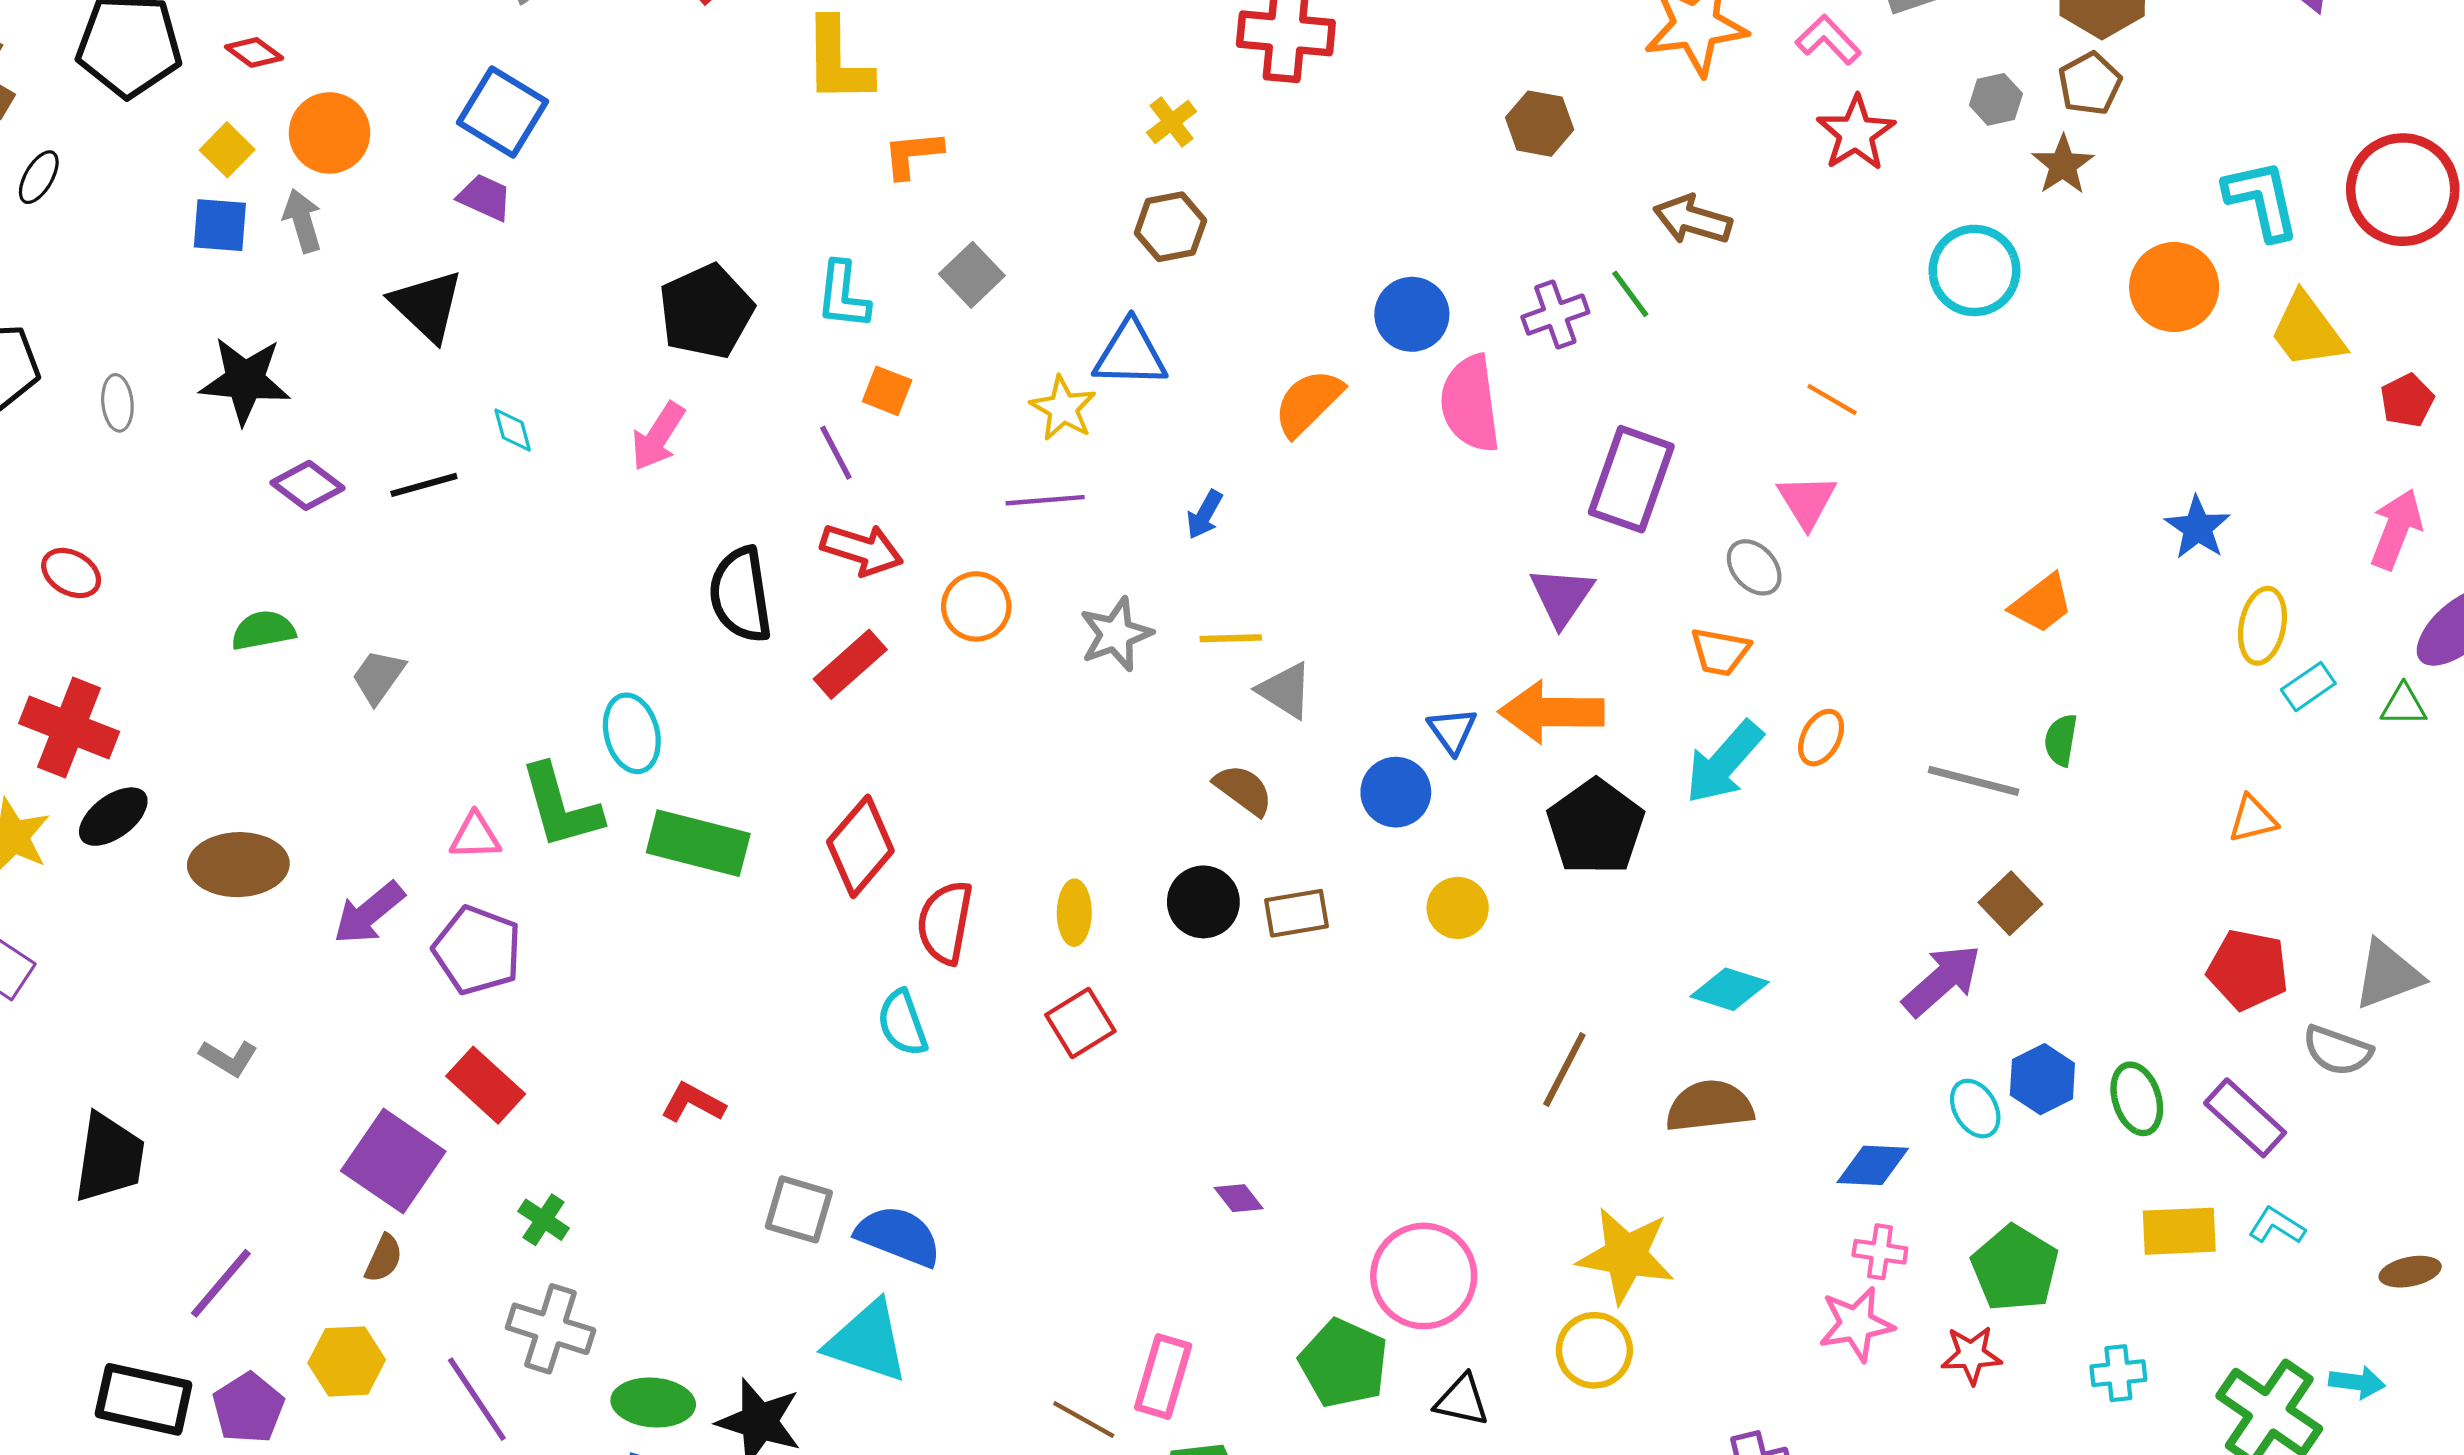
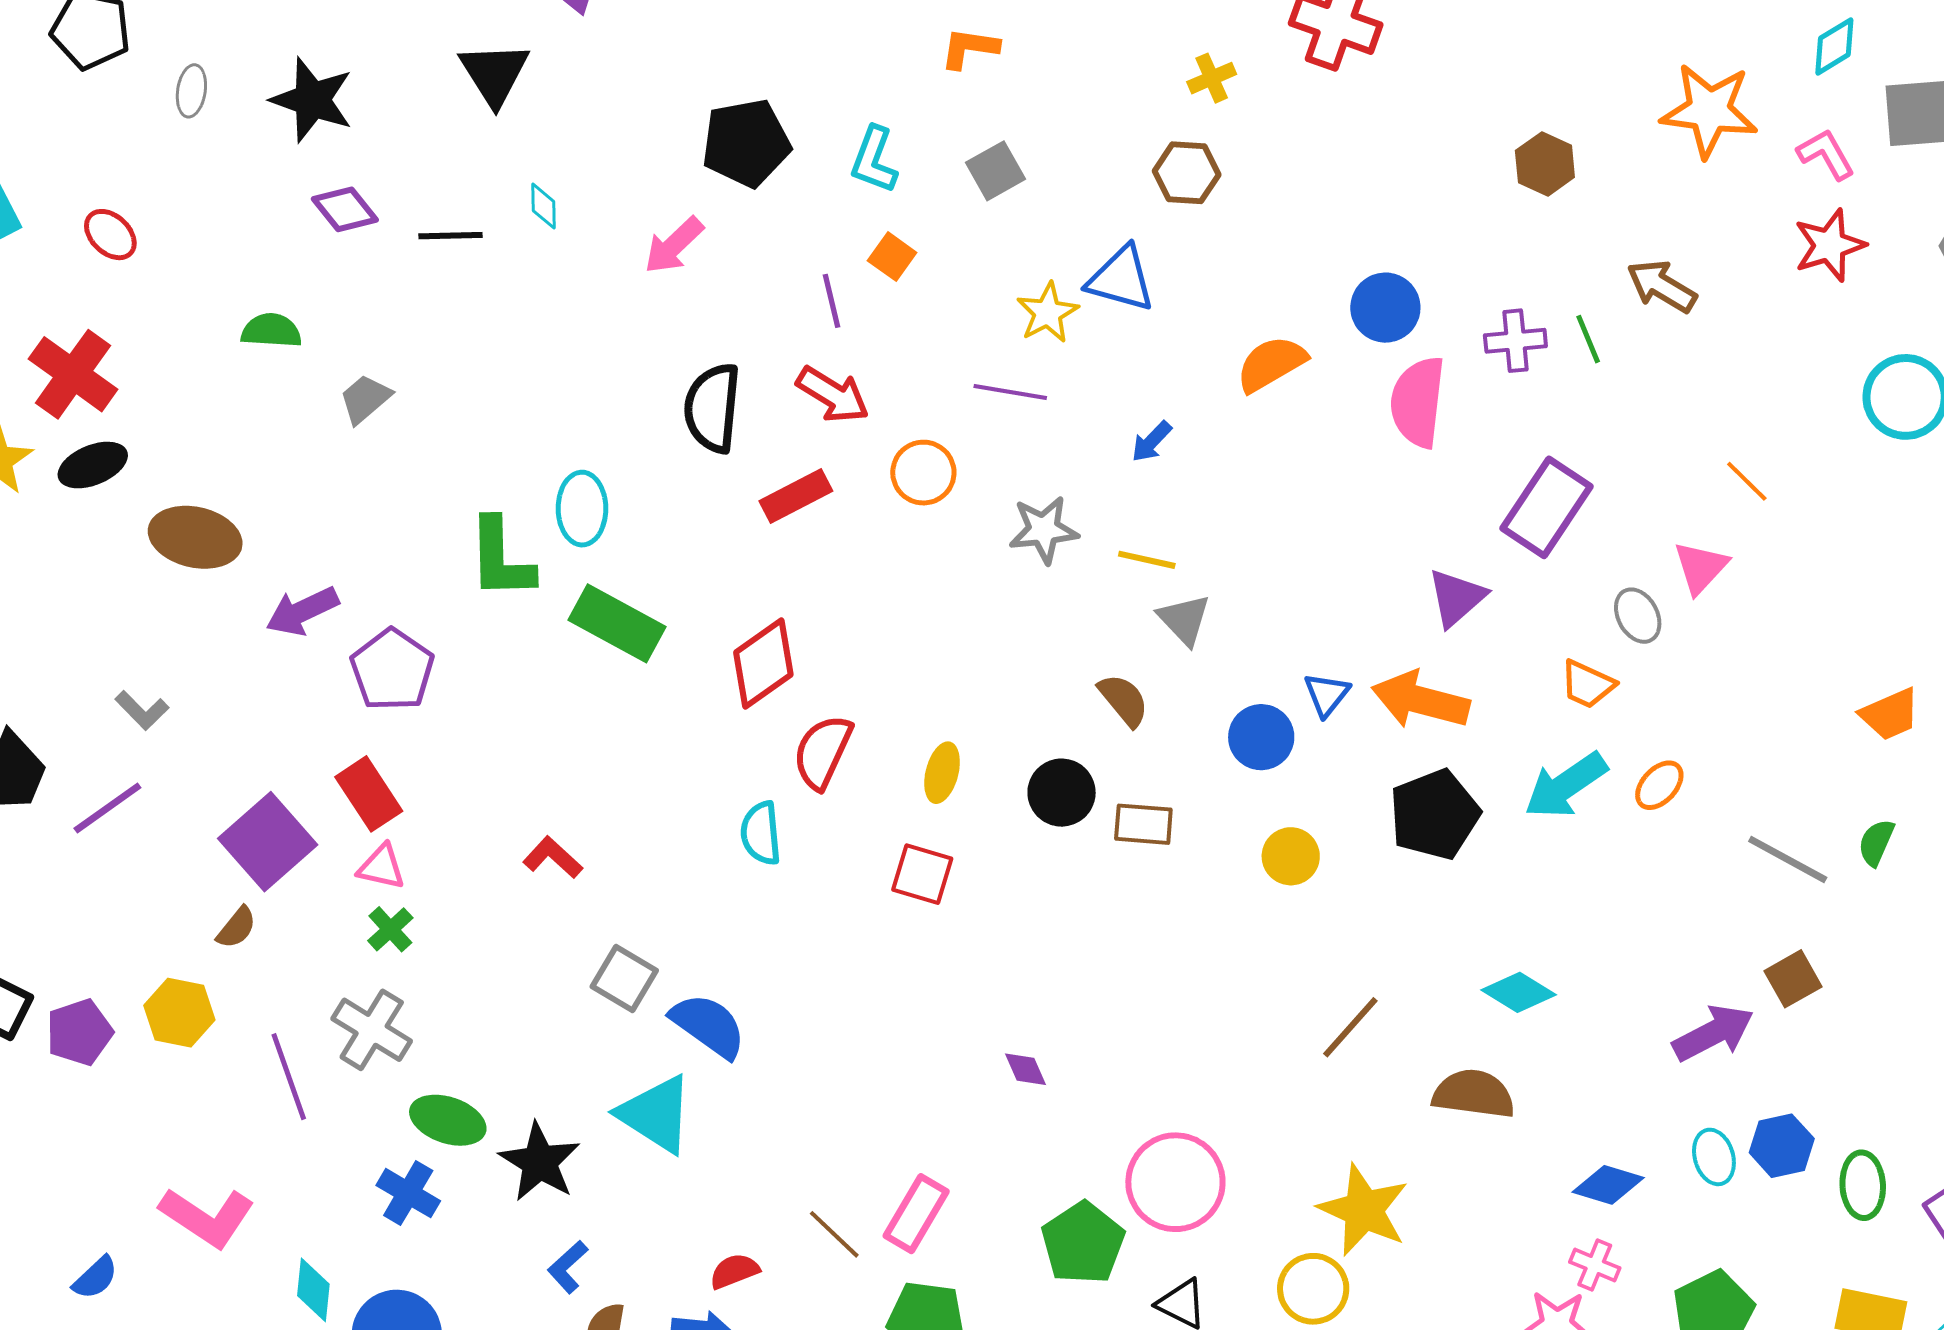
pink triangle: (475, 836) -> (381, 867), moved
red square: (1080, 1023) -> (922, 874), turned 34
purple line: (221, 1283) -> (107, 808), moved

